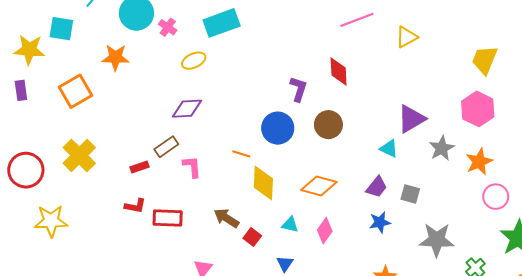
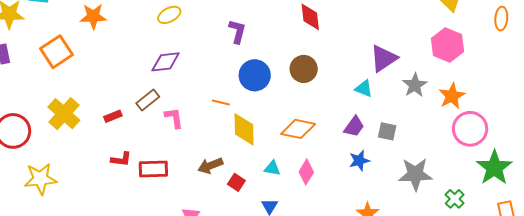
purple L-shape: (298, 89) -> (237, 31), moved
red rectangle: (139, 167) -> (113, 116), moved
pink circle: (496, 197) -> (470, 129), size x1.4
brown arrow: (226, 218) -> (210, 166), turned -50

